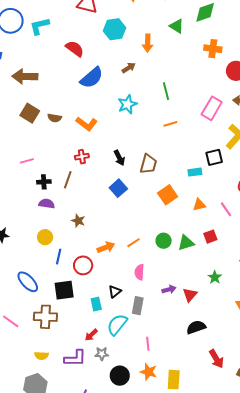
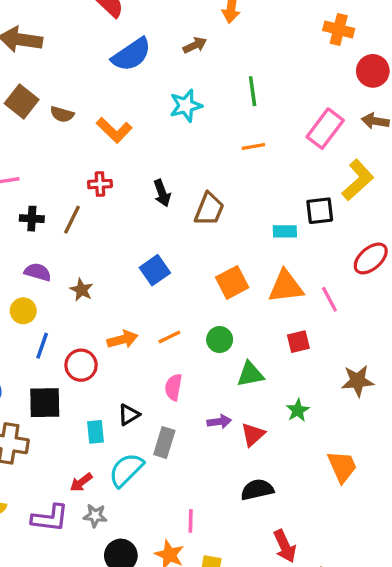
blue square: (118, 188) -> (155, 270), moved
orange square: (168, 195) -> (232, 282), moved
purple semicircle: (47, 204) -> (38, 272), moved
orange triangle: (199, 205) -> (286, 287), size x1.6
green triangle: (186, 243) -> (250, 374), moved
pink line: (148, 344) -> (191, 521), moved

